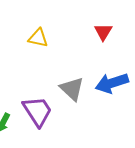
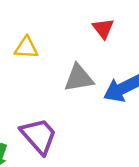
gray triangle: (72, 89) -> (79, 78), moved, turned -44

